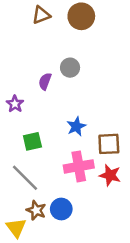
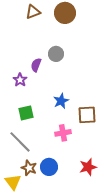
purple star: (15, 104) -> (20, 80), moved
pink cross: (79, 166) -> (63, 133), size x0.7
red star: (110, 175) -> (88, 167), moved, turned -30

